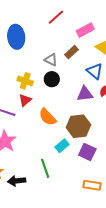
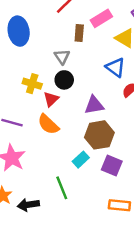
brown rectangle: (71, 52) -> (79, 33), moved, turned -40
gray triangle: (51, 60) -> (62, 57), turned 32
purple triangle: (85, 94) -> (94, 105), moved
red triangle: (25, 100) -> (51, 99), moved
orange semicircle: (48, 117) -> (48, 124), moved

